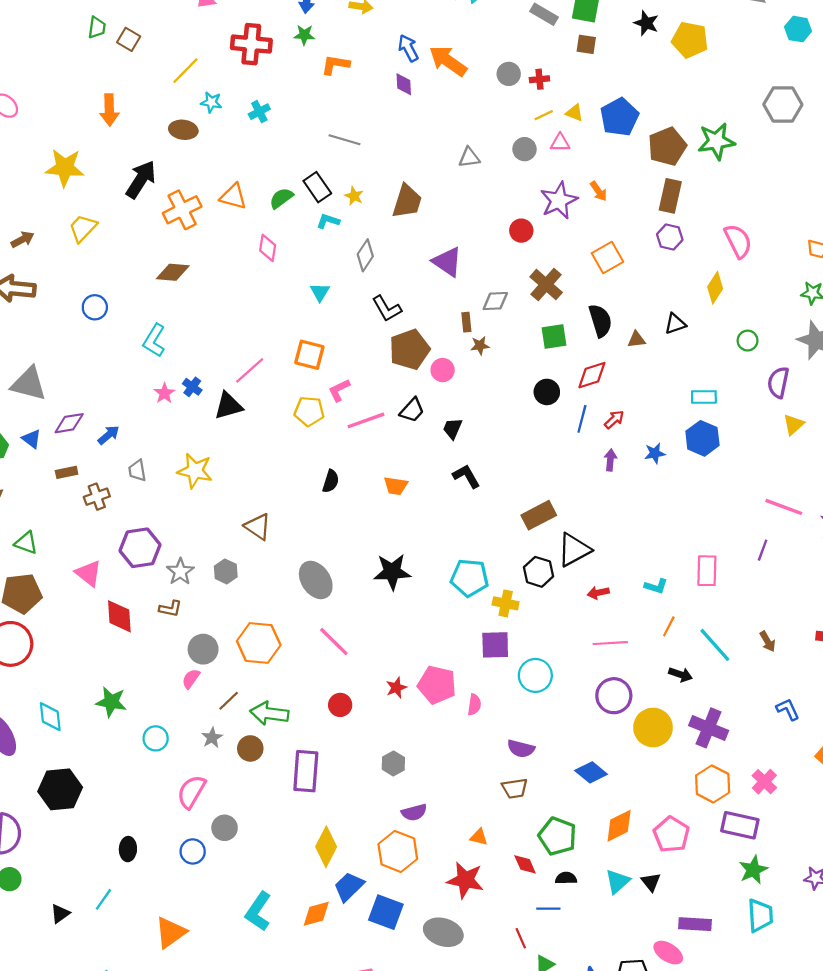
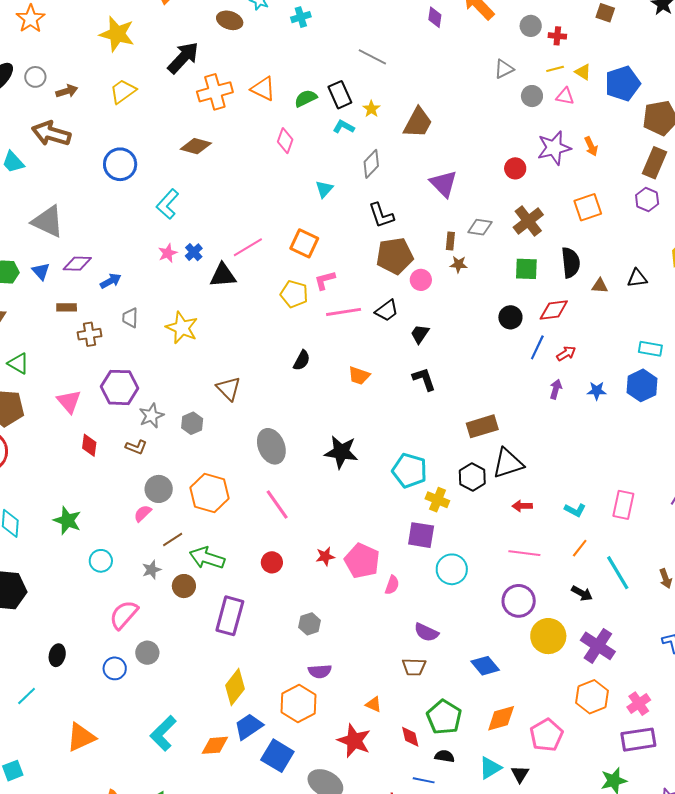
gray triangle: (469, 158) -> (504, 69), moved, turned -30
blue circle: (95, 307) -> (120, 164), size x1.4
red diamond: (119, 616) -> (89, 445), size x0.7
purple rectangle: (740, 825) -> (638, 740), moved, turned -32

